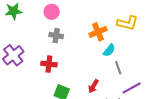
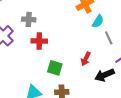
gray cross: (56, 36) -> (29, 19), moved

